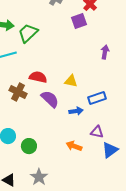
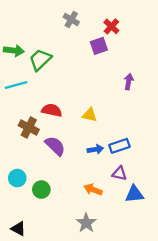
blue rectangle: (97, 98) -> (119, 146), moved
purple semicircle: (50, 99) -> (55, 146), moved
blue triangle: (110, 150) -> (134, 194), turned 30
gray star: (39, 177) -> (86, 223), moved

